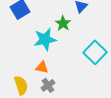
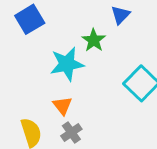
orange triangle: (42, 67) -> (62, 106), turned 40

